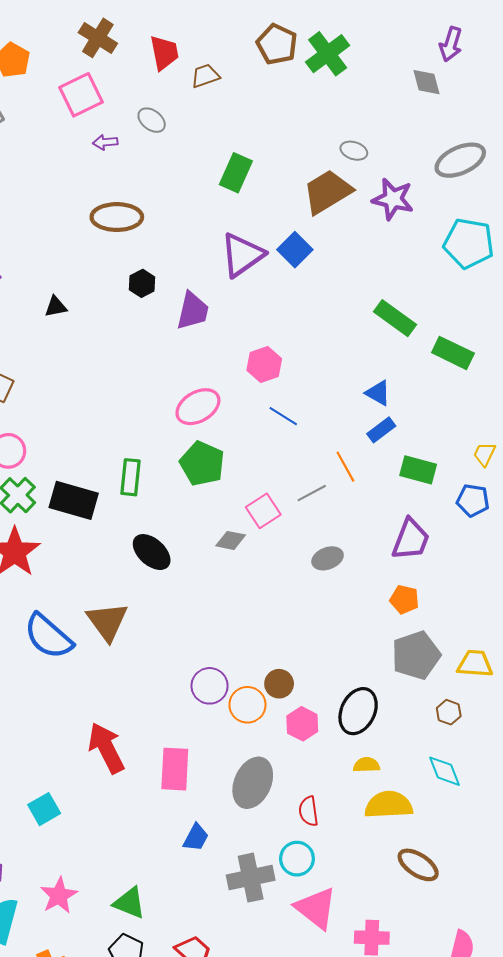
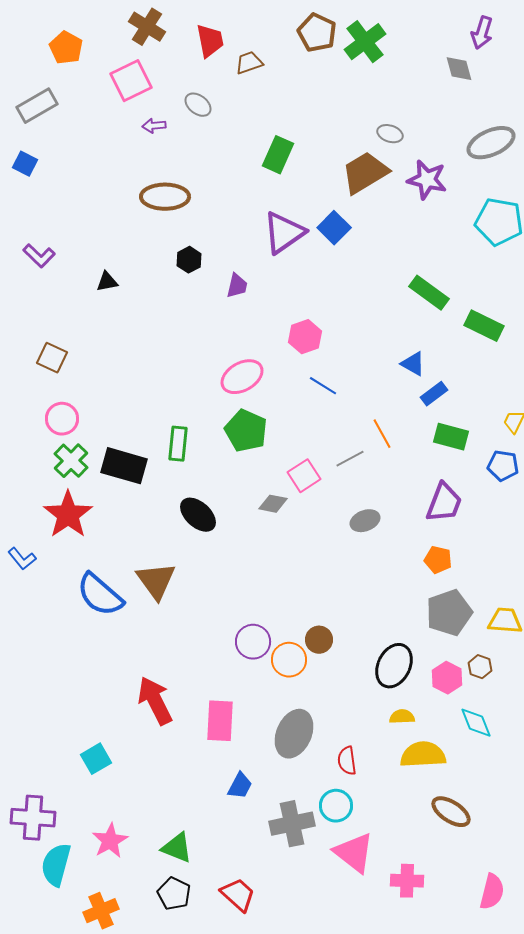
purple trapezoid: (193, 311) -> (237, 286), size x0.7
blue rectangle: (381, 430) -> (434, 394), moved
pink hexagon: (302, 724) -> (447, 678), moved

